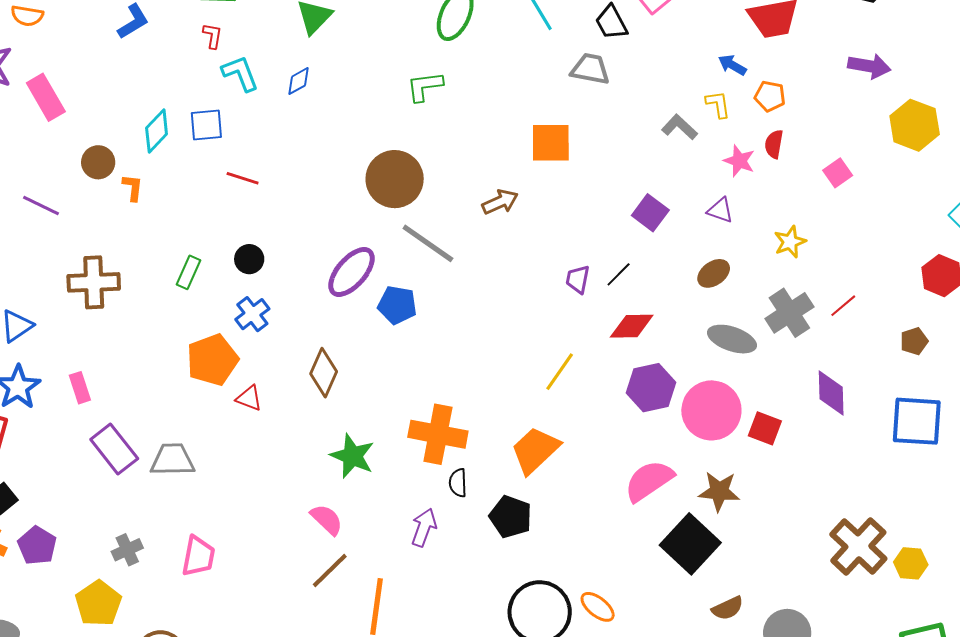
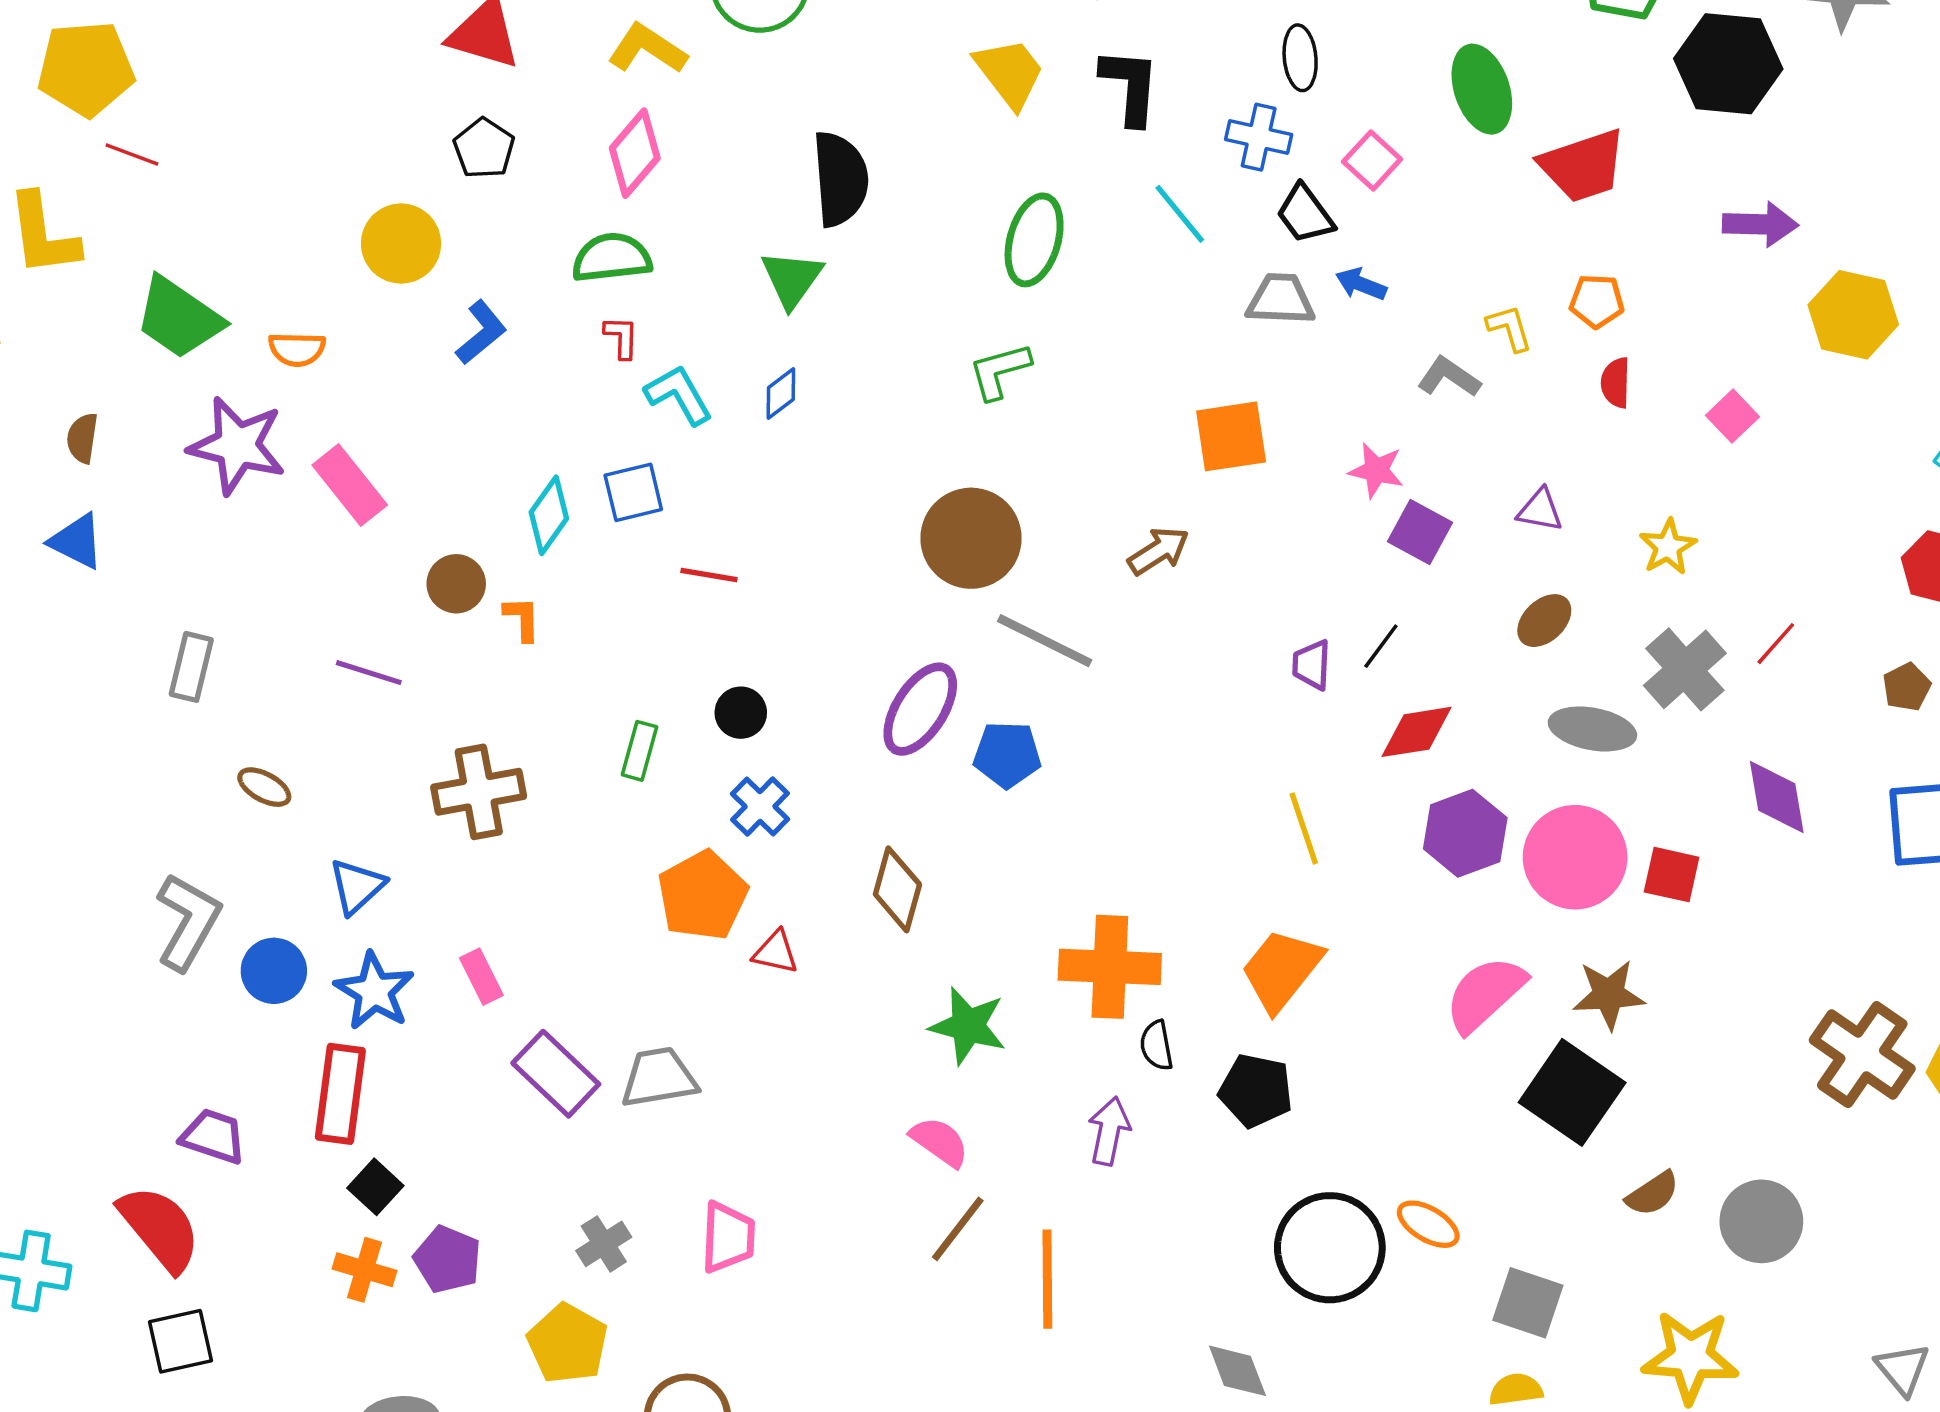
blue arrow: (732, 65) -> (1361, 284), moved
pink star: (739, 161) -> (1376, 470), moved
yellow line: (560, 372) -> (1304, 828), turned -45

